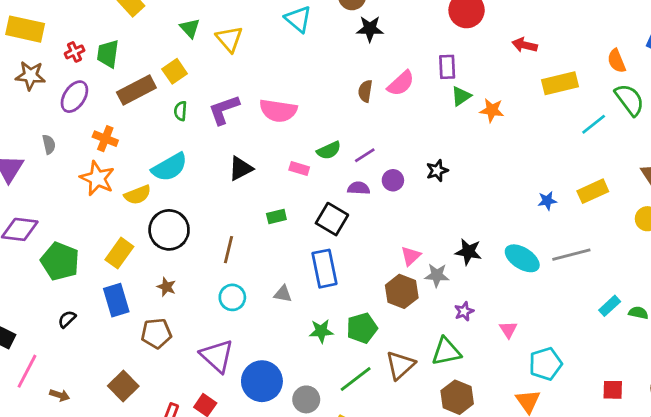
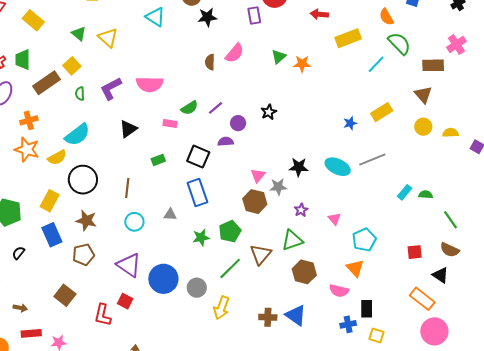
purple rectangle: (447, 67) -> (254, 15), moved
orange cross: (105, 139) -> (29, 120), turned -30
purple semicircle: (359, 188) -> (226, 142), moved
brown star: (166, 287) -> (86, 220), size x1.5

